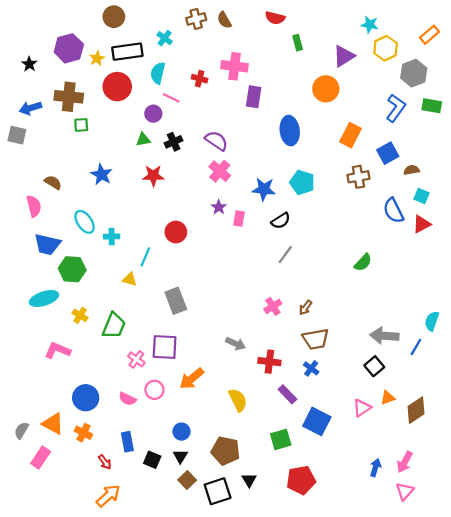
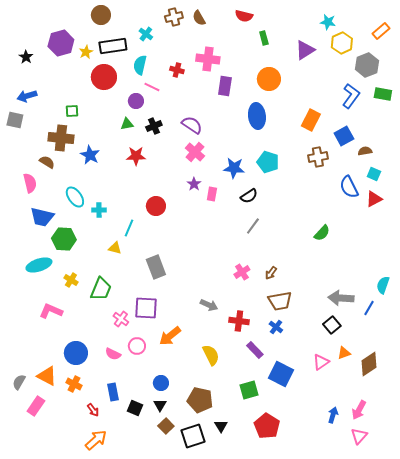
orange circle: (326, 89) -> (269, 79), moved
brown cross: (69, 97) -> (61, 138), moved
red pentagon: (301, 480) -> (267, 426), turned -30

